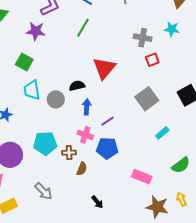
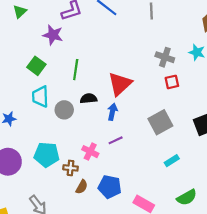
green line: (83, 28) -> (76, 70), moved, turned -30
blue arrow: (87, 107) -> (112, 112), moved
blue pentagon: (107, 148) -> (110, 187), moved

